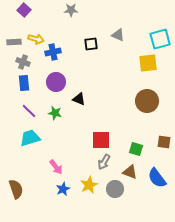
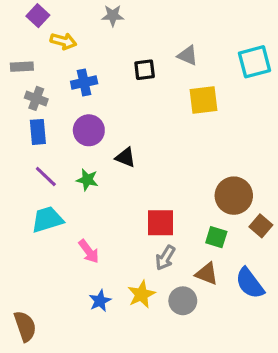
yellow arrow: (36, 39) -> (63, 41), moved
yellow square: (148, 63) -> (204, 100), moved
brown circle: (147, 101) -> (234, 196), moved
brown square: (164, 142) -> (261, 226), turned 32
pink arrow: (56, 167) -> (89, 251), moved
brown semicircle: (16, 189) -> (25, 326), moved

